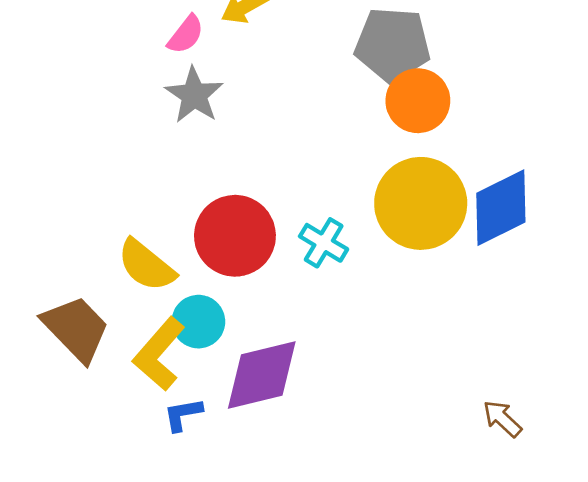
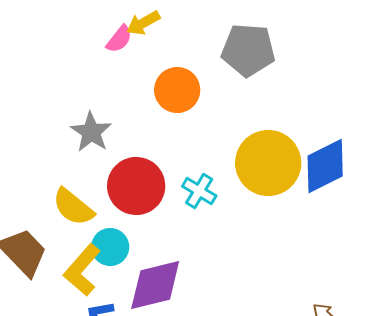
pink semicircle: (186, 35) -> (119, 39), moved
gray star: (194, 95) -> (91, 132), moved
orange circle: (418, 101) -> (177, 90), moved

